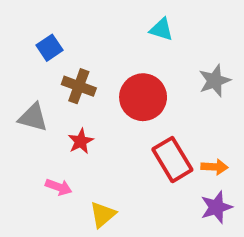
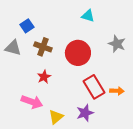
gray star: (215, 81) -> (117, 44), turned -30
gray triangle: (33, 117) -> (13, 48), moved
pink arrow: (59, 187) -> (32, 102), size x1.5
purple star: (216, 207) -> (85, 113), moved

